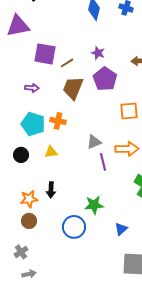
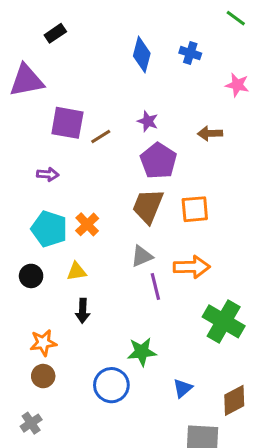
brown trapezoid: (73, 88) -> (148, 206), moved
orange cross: (58, 121) -> (87, 224), turned 35
black arrow: (51, 190) -> (83, 311), moved

